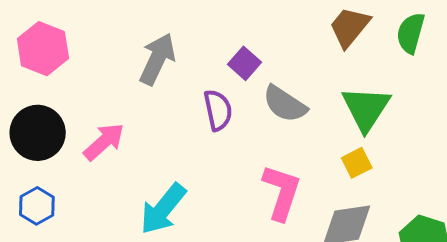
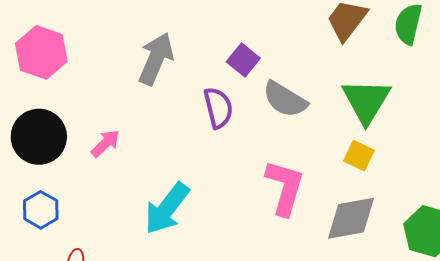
pink arrow: (104, 142) -> (105, 143), size x0.7
yellow square: (357, 163) -> (359, 156), turned -36

